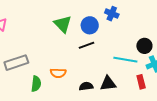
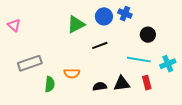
green triangle: (63, 24) -> (76, 24), turned 48
blue circle: (90, 25) -> (104, 16), moved
black circle: (144, 46) -> (148, 35), moved
red rectangle: (141, 82) -> (147, 83), moved

